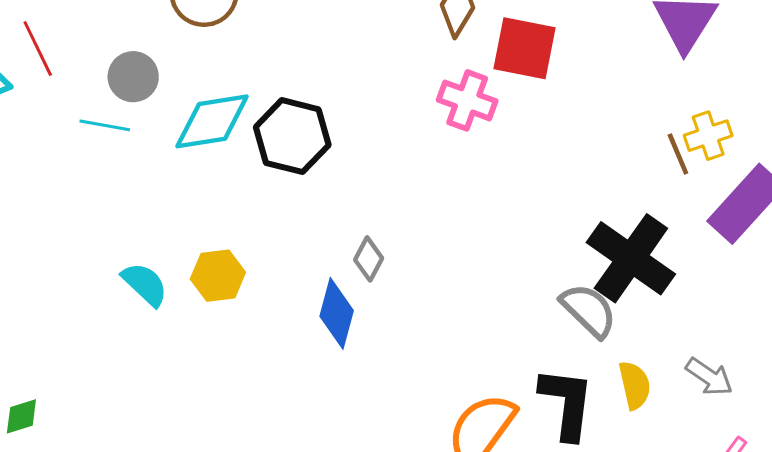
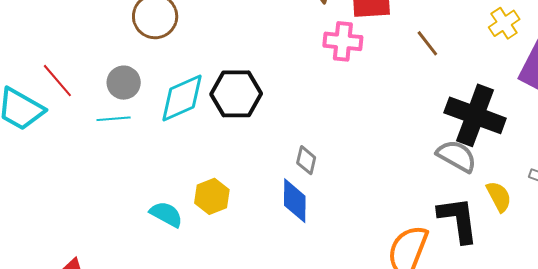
brown line: (678, 154) -> (427, 43), moved

